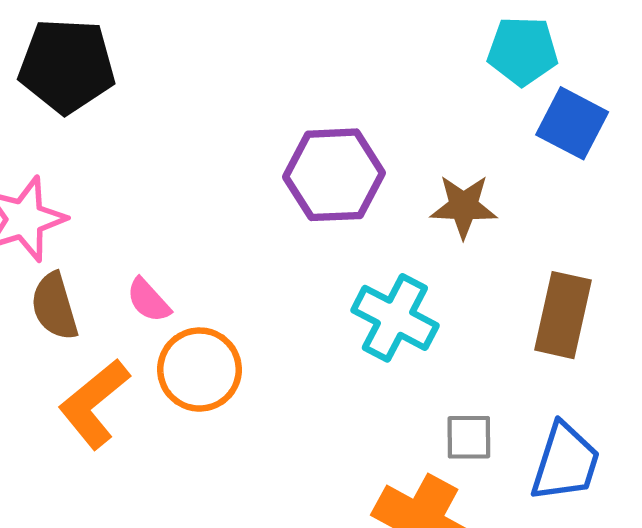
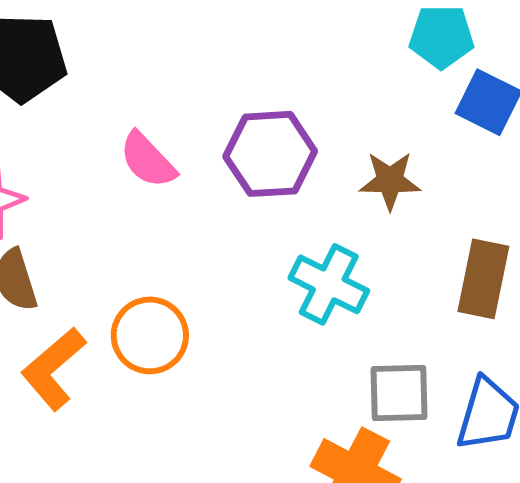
pink semicircle: (148, 300) -> (148, 160), moved, size x1.4
gray square: (469, 437) -> (399, 393), size x1.4

